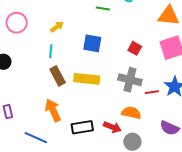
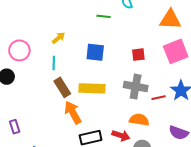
pink circle: (17, 23) -> (19, 50), moved
red square: (135, 48) -> (138, 55), turned -32
orange arrow: (53, 110) -> (73, 112), moved

